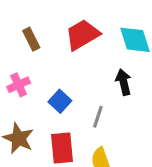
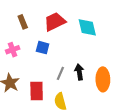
black arrow: (124, 82) -> (79, 72), moved
blue square: (60, 101) -> (43, 48), moved, turned -32

